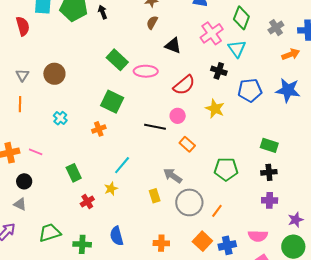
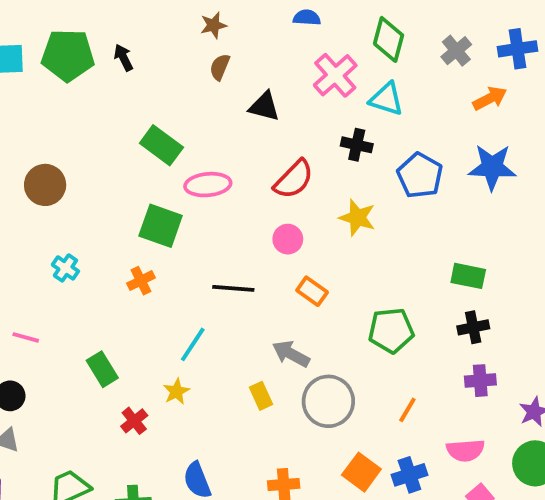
cyan triangle: (237, 49) -> (386, 99), turned -30
pink ellipse: (146, 71) -> (208, 185), moved
blue pentagon: (250, 90) -> (420, 175), turned -30
black line: (155, 127) -> (233, 288), moved
orange line: (217, 211) -> (407, 410), moved

